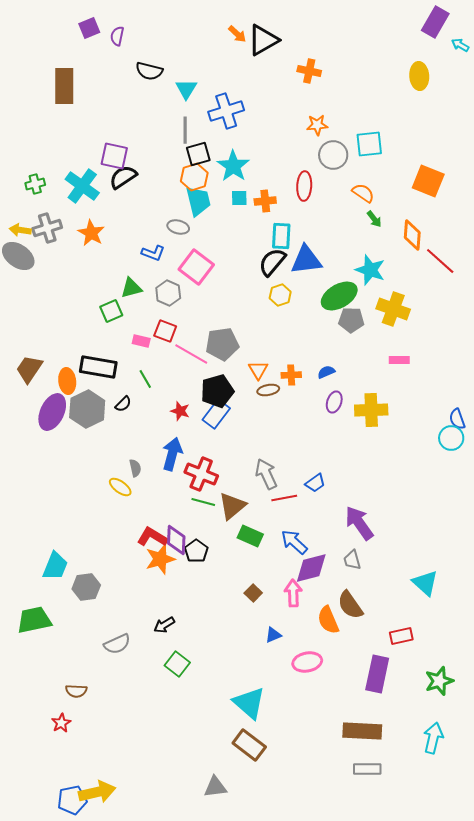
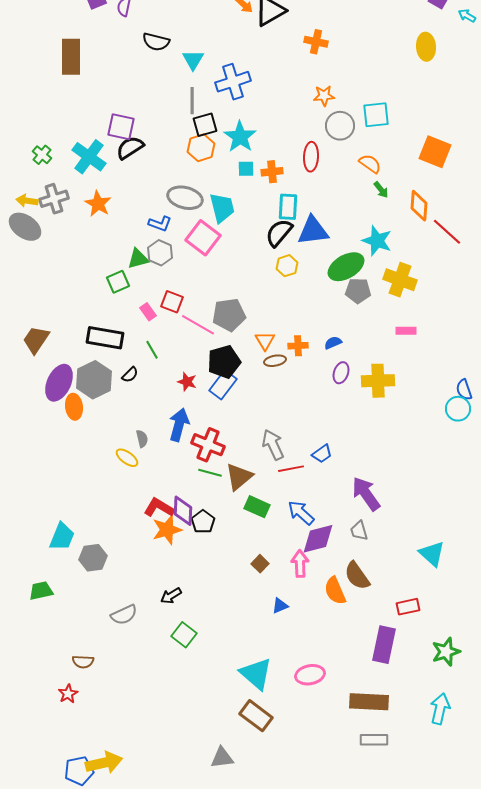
green cross: (35, 184) -> (42, 155), turned -36
cyan trapezoid: (198, 201) -> (222, 208), moved
gray ellipse: (178, 227) -> (185, 198), size x1.6
gray hexagon: (168, 293) -> (160, 253), moved
pink rectangle: (141, 341) -> (148, 312), turned 42
orange ellipse: (67, 381) -> (74, 407), moved
green trapezoid: (34, 620) -> (41, 591), size x0.7
pink ellipse: (307, 662) -> (310, 675), moved

